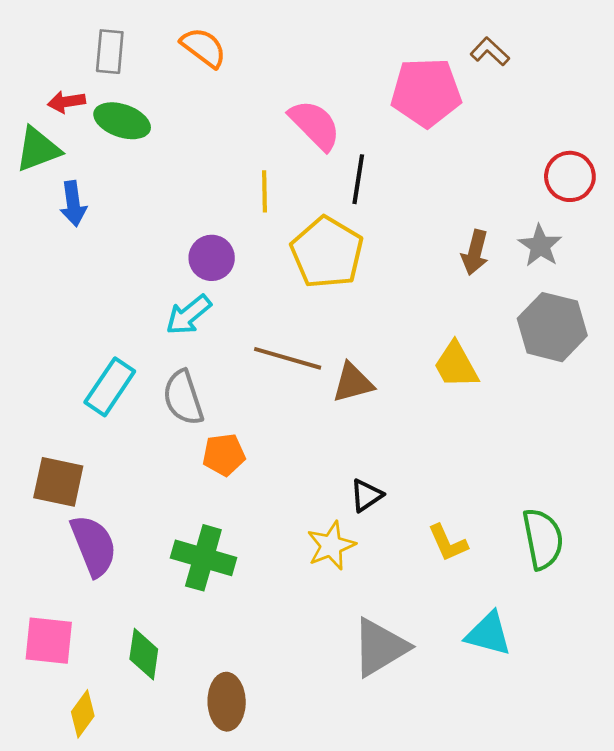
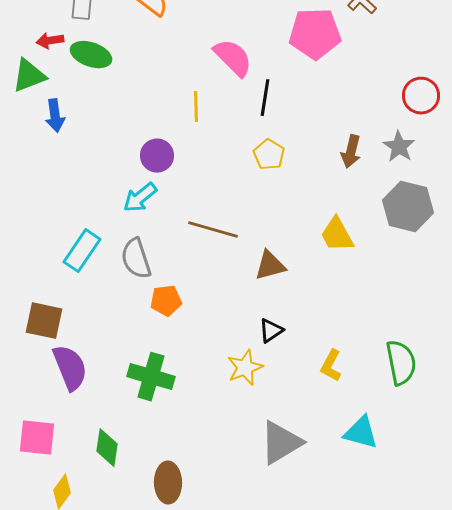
yellow pentagon: (327, 252) -> (269, 155), moved, size x0.6
brown triangle: (353, 383) -> (270, 266), moved
yellow L-shape: (448, 543) -> (331, 366), turned 52

